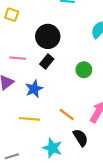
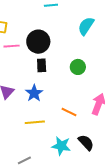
pink line: (18, 58) -> (12, 46), moved
black rectangle: (47, 62) -> (42, 65), turned -32
black semicircle: (81, 138) -> (86, 143), moved

